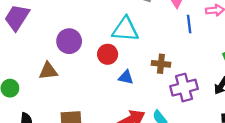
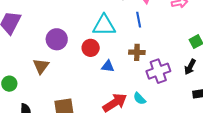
blue line: (189, 24) -> (139, 20), moved
brown triangle: (48, 71) -> (41, 66), turned -42

